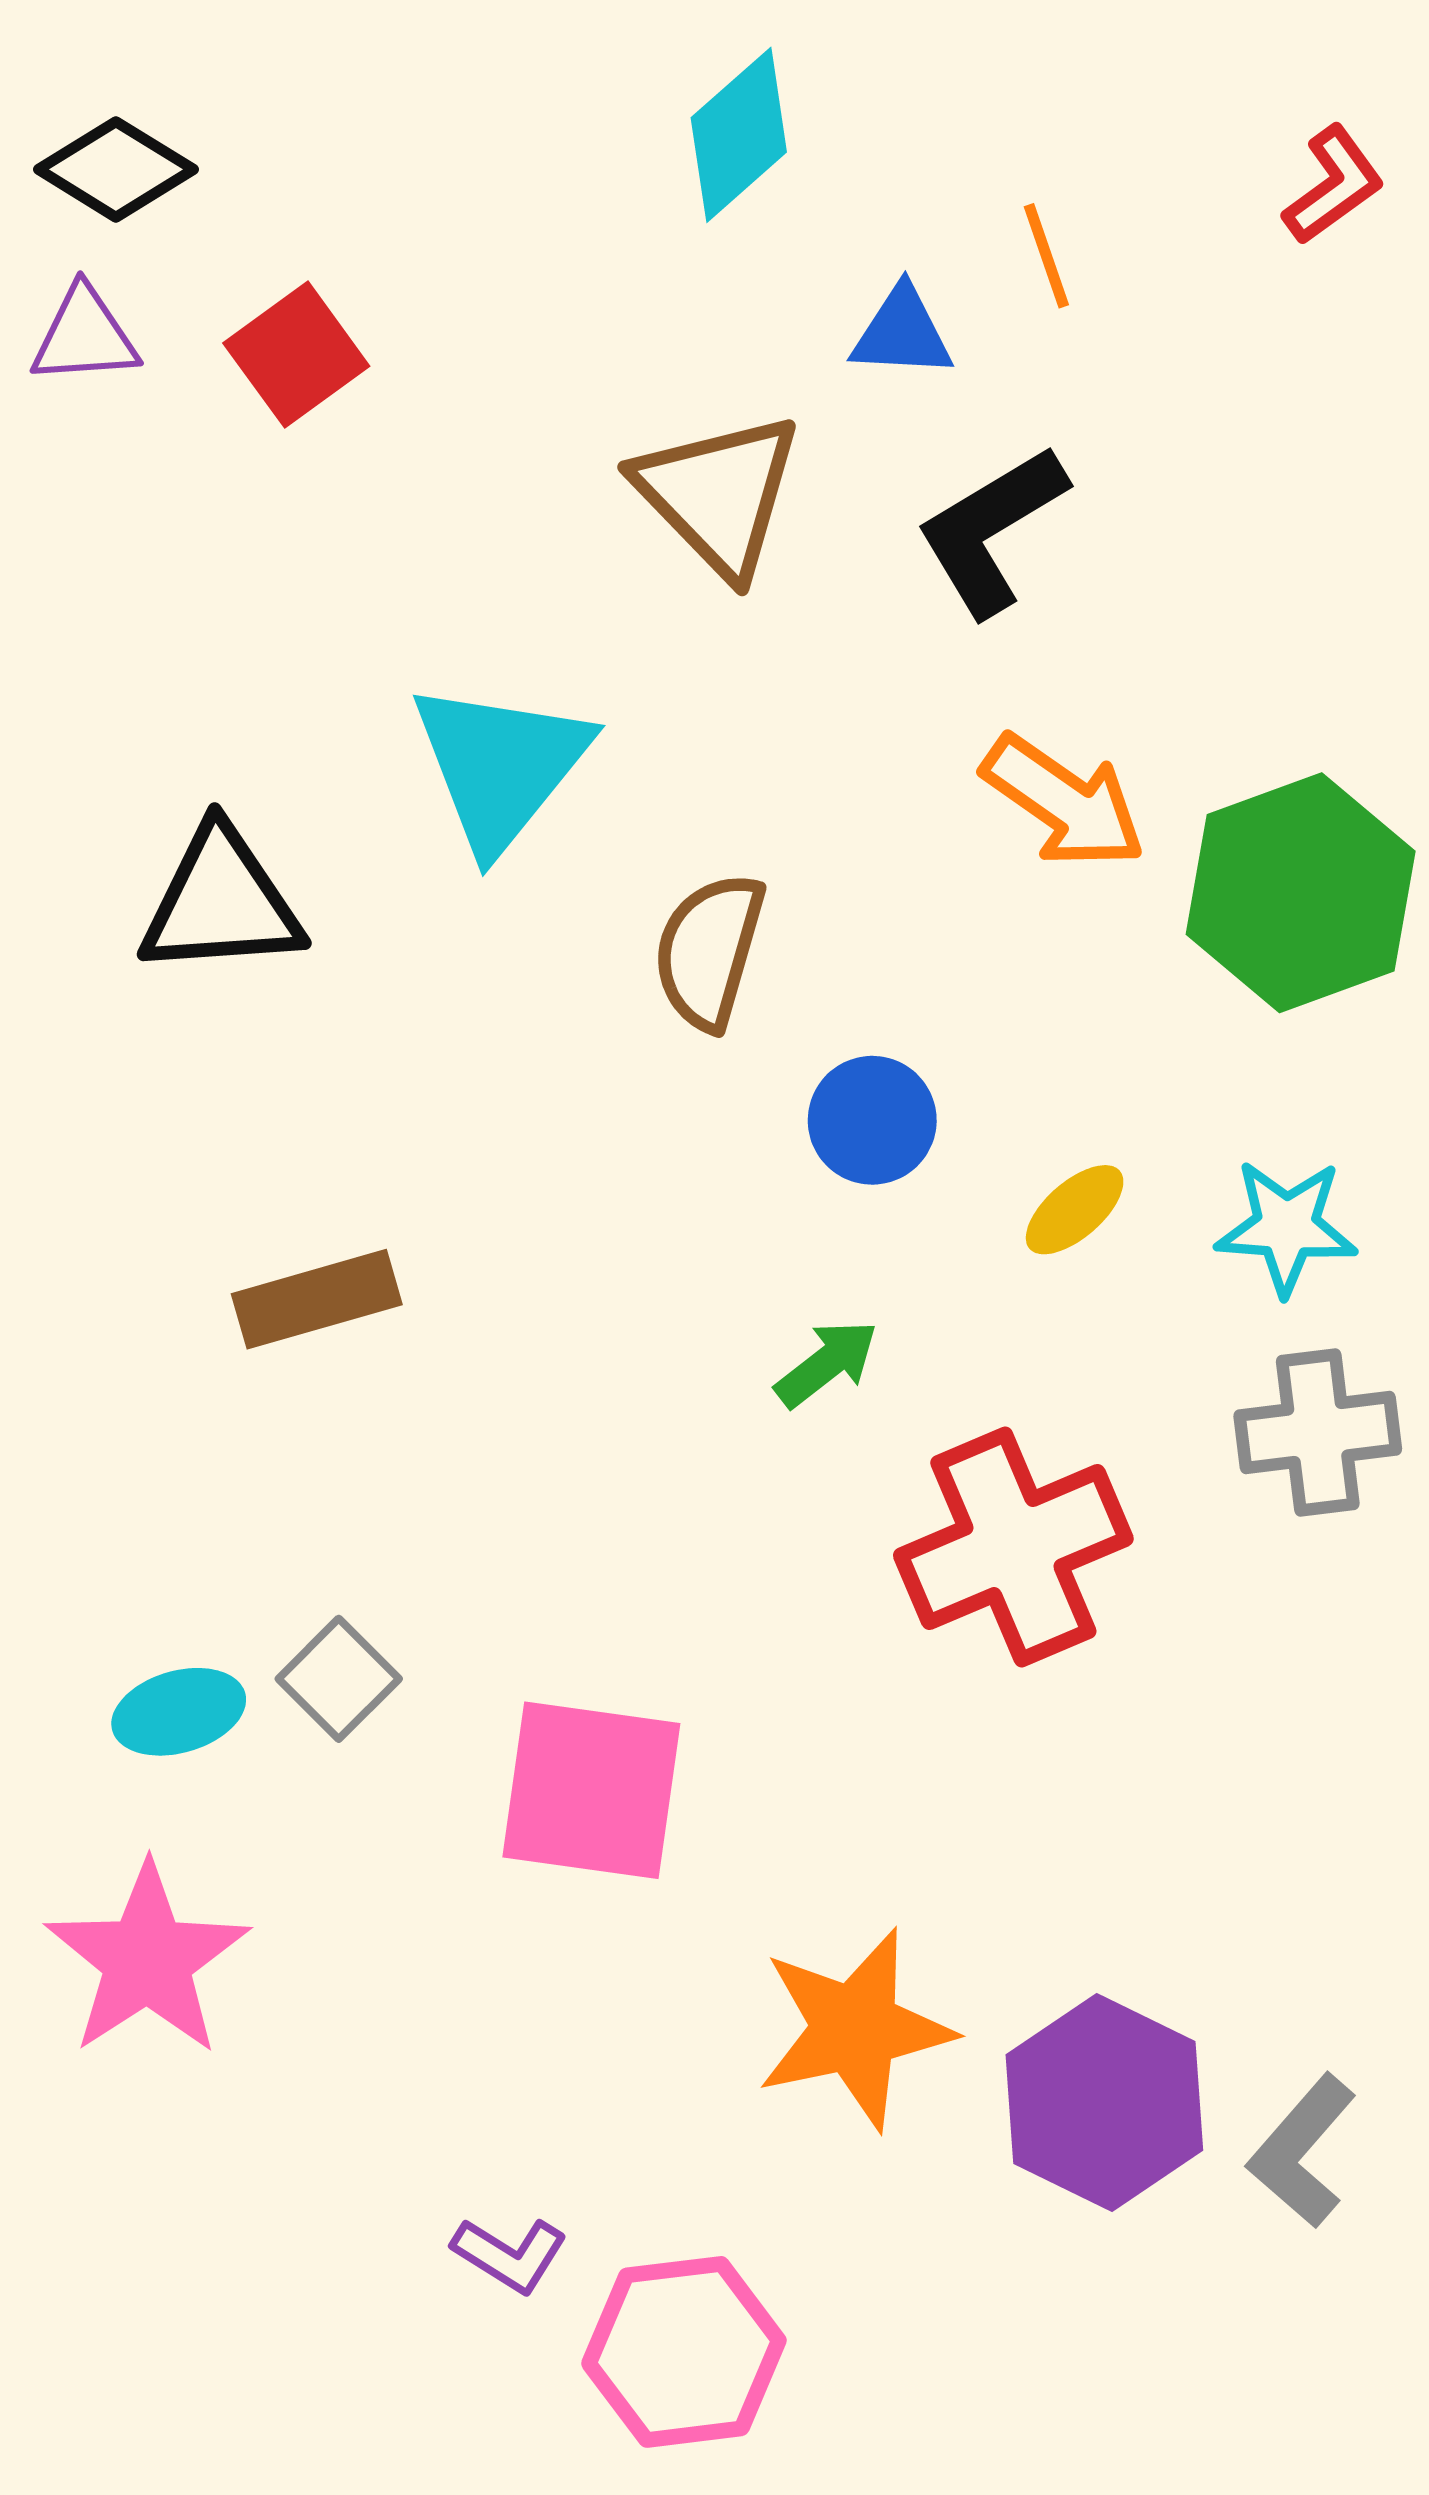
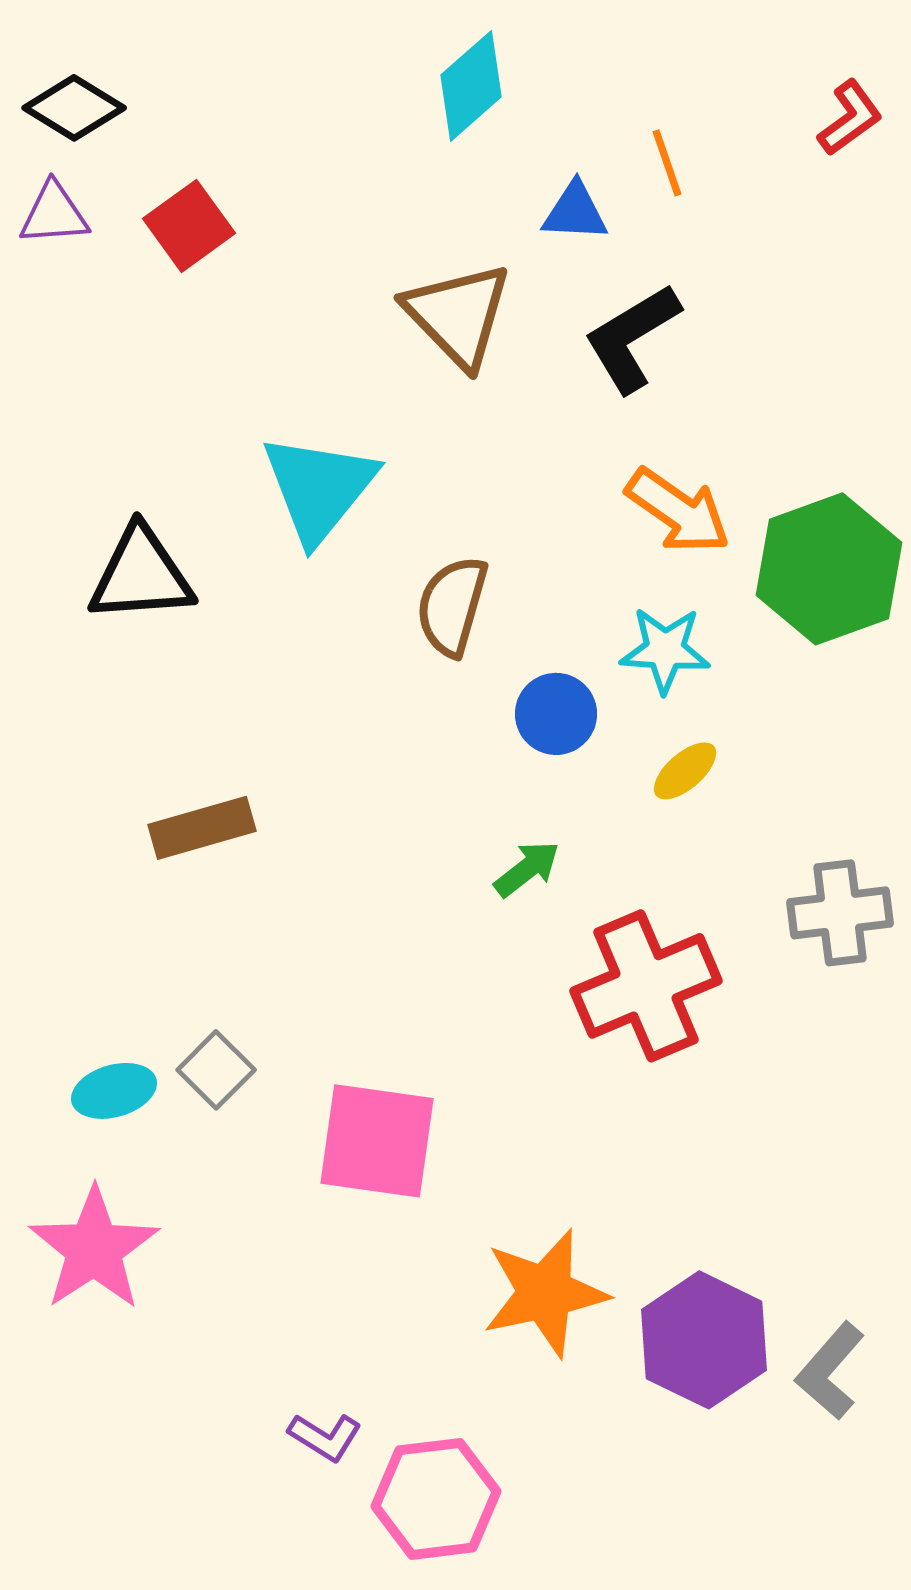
cyan star: (1286, 1227) -> (665, 650), moved

